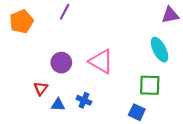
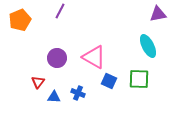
blue square: (137, 112) -> (109, 81), moved

